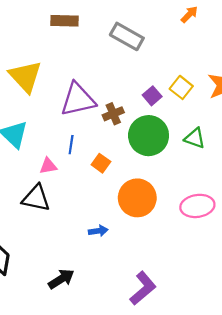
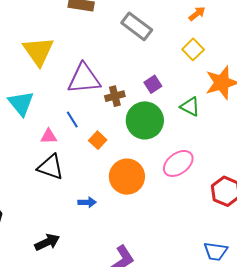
yellow square: (181, 87) -> (193, 49), moved
green triangle: (195, 138) -> (190, 107), moved
blue line: (71, 145) -> (72, 119), turned -48
black triangle: (36, 198) -> (51, 167), moved
pink ellipse: (197, 206) -> (178, 163), moved, turned -36

